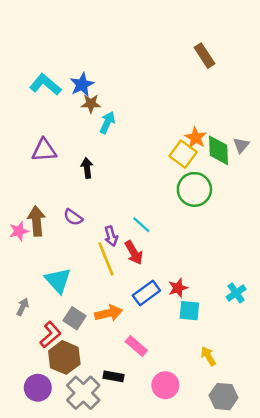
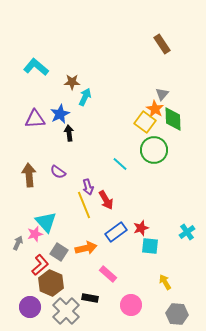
blue star: (82, 85) -> (60, 114), moved
gray triangle: (241, 145) -> (162, 94), moved
cyan line: (141, 225) -> (120, 164), moved
pink star: (19, 231) -> (35, 234), moved

